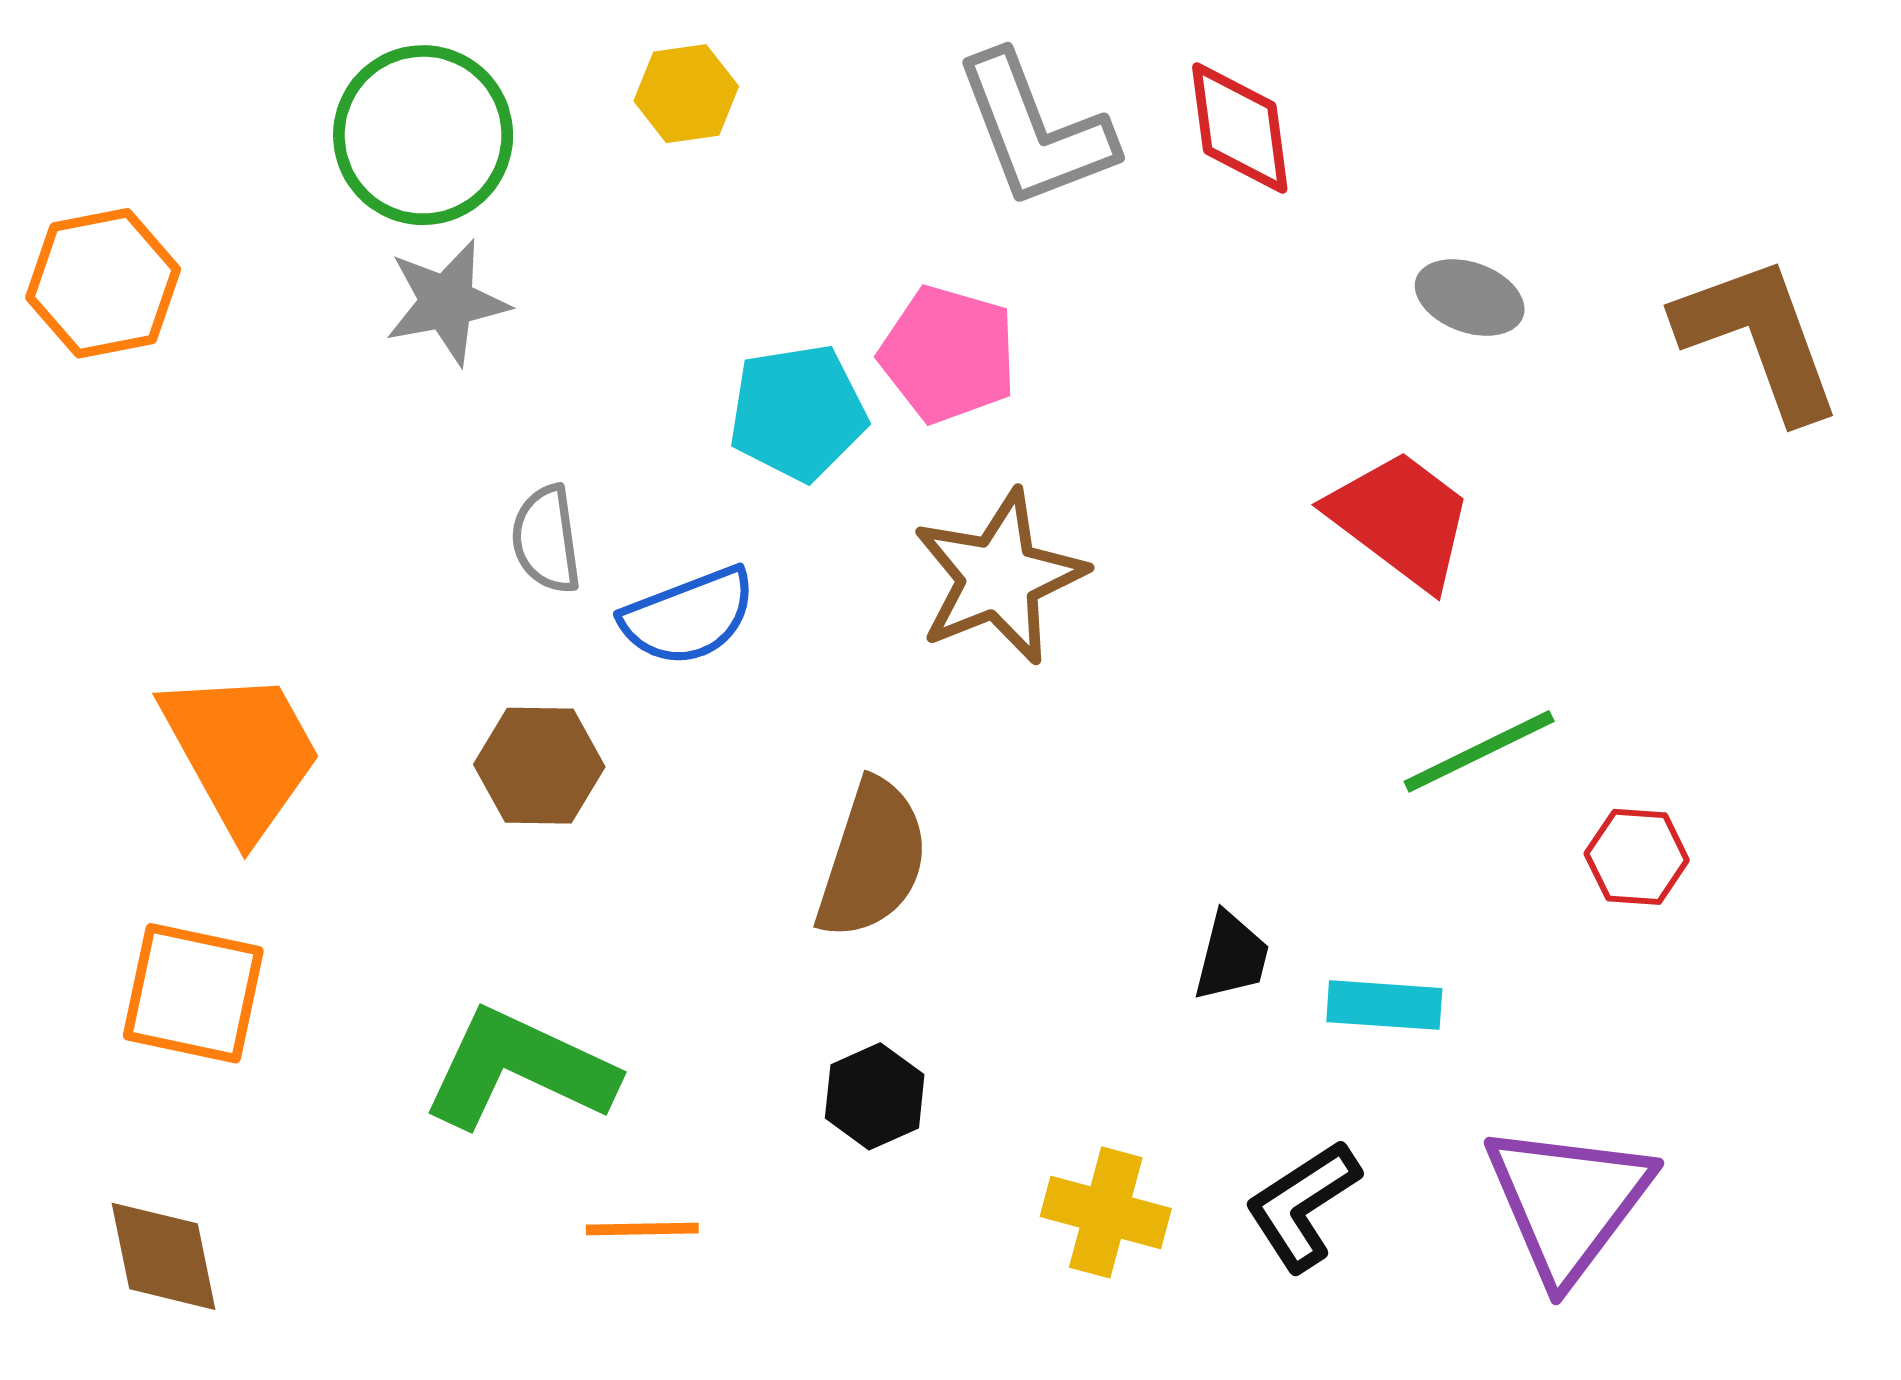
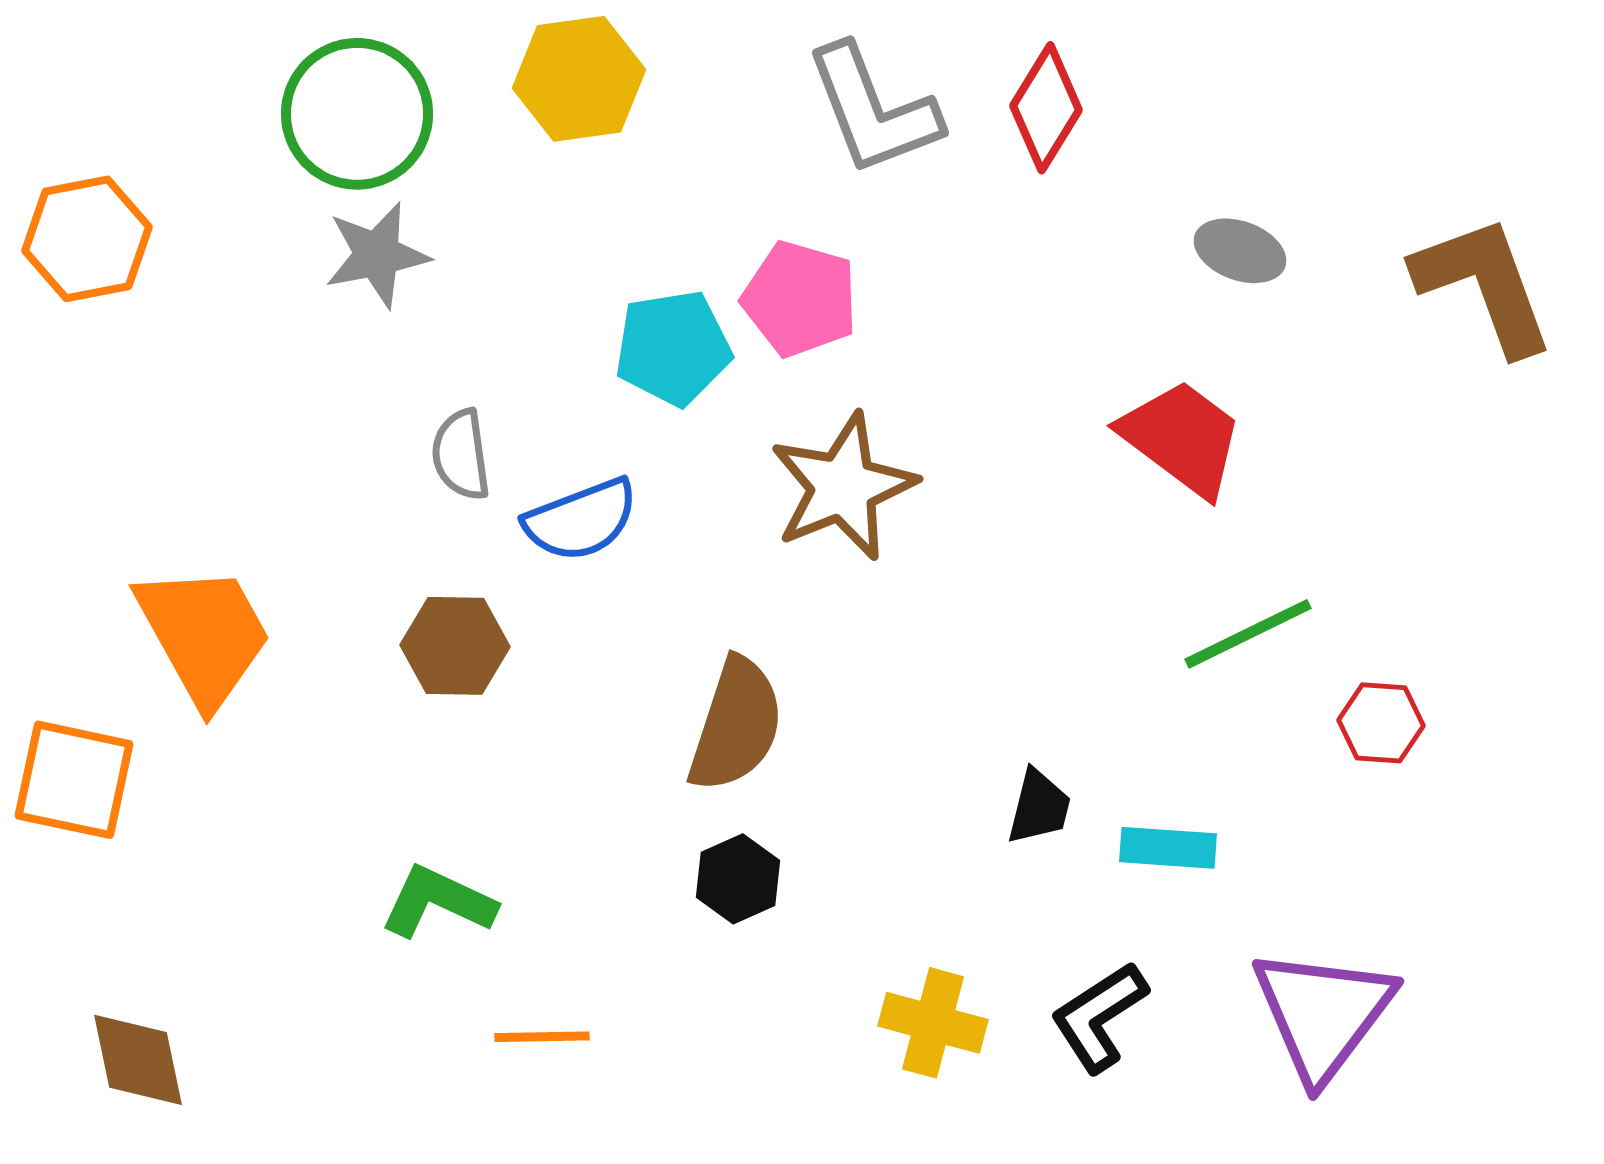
yellow hexagon: (686, 94) -> (579, 79), size x1.5
red diamond: (1240, 128) -> (1046, 108), turned 39
orange square: (193, 993) -> (74, 780), moved
green L-shape: (519, 1069) -> (438, 902), size x0.7
black hexagon: (875, 1096) -> (738, 879), moved

